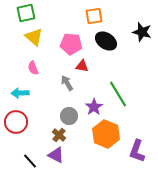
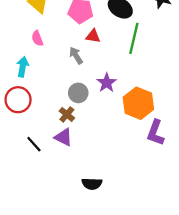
cyan arrow: (20, 93) -> (23, 67), turned 102
green line: (118, 94) -> (134, 38), moved, turned 44
orange hexagon: (106, 134) -> (138, 103), moved

